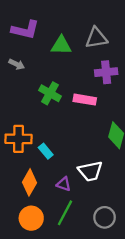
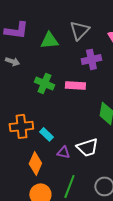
gray triangle: (96, 38) -> (79, 30), turned -30
purple triangle: (64, 184) -> (63, 152), moved

